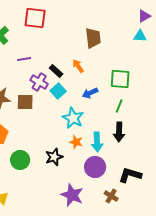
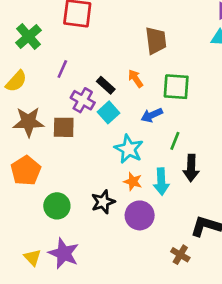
purple line: (24, 59) -> (62, 69), turned -56
green square: (120, 79) -> (176, 87), moved
green line: (119, 106) -> (175, 141), moved
purple circle: (95, 167) -> (140, 215), moved
purple star: (72, 195) -> (64, 253), moved

